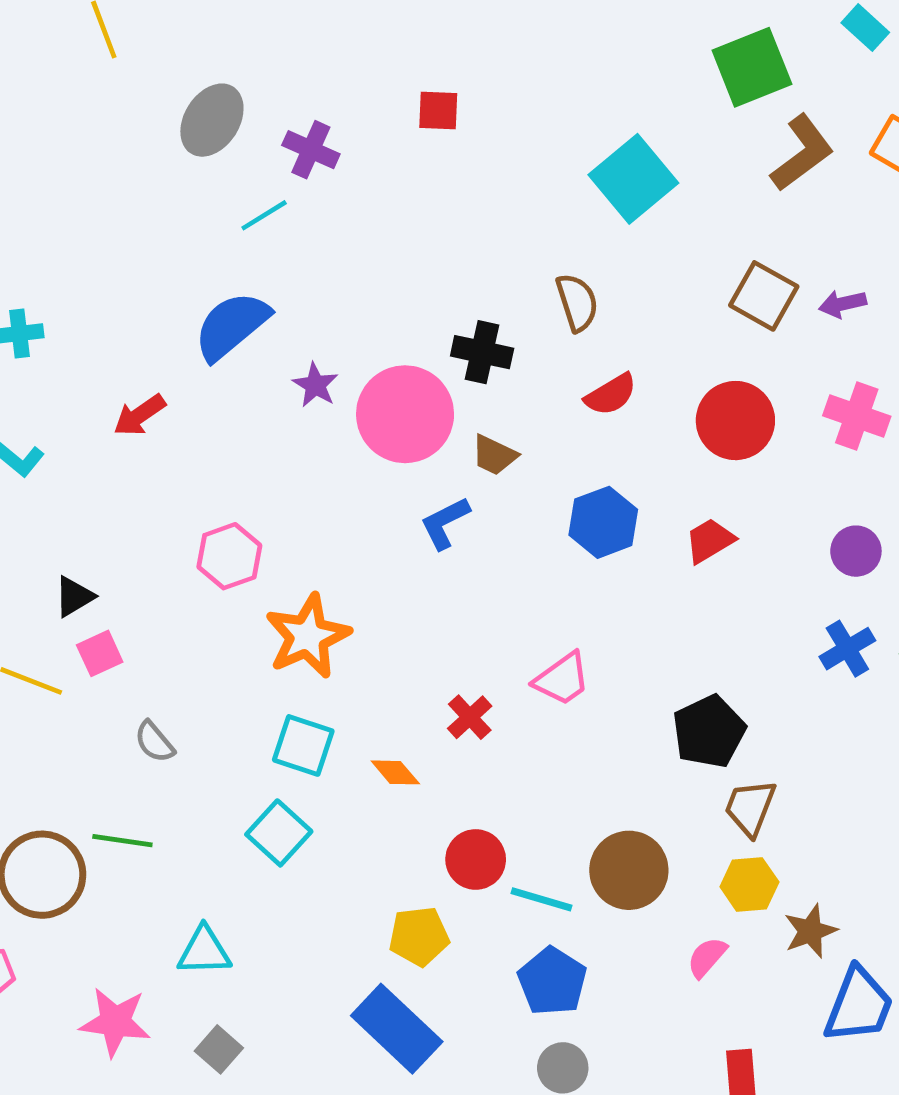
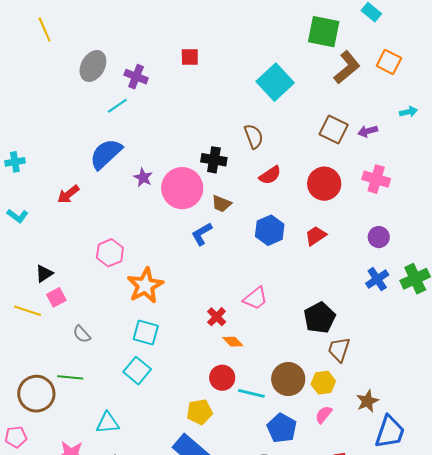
green square: (752, 67) -> (324, 32), turned 36
orange diamond: (395, 772) -> (233, 342), moved
yellow hexagon: (749, 884) -> (323, 383), moved
blue pentagon: (552, 981) -> (282, 428), moved

